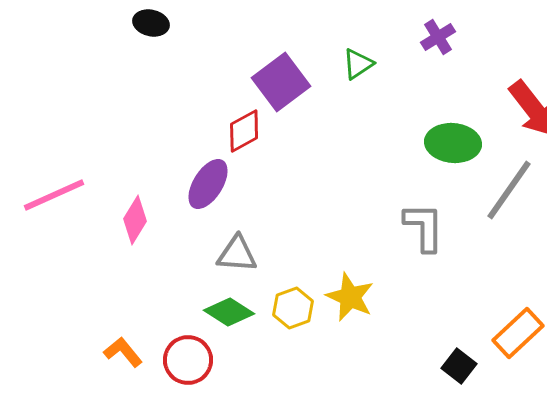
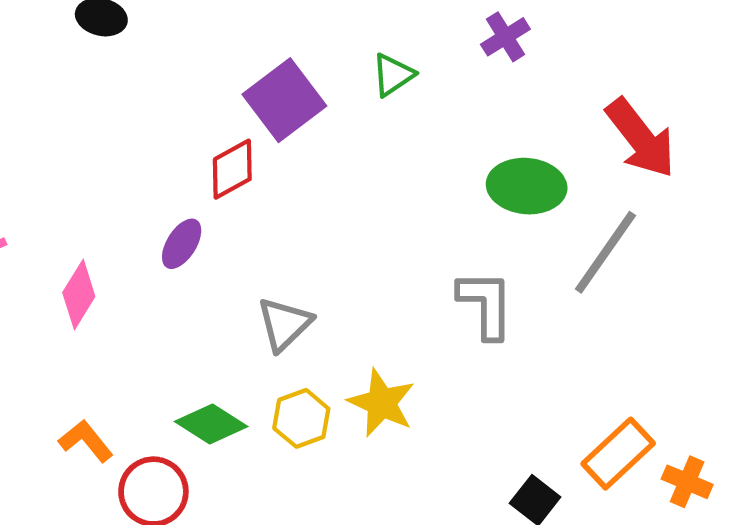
purple ellipse: (208, 184) -> (182, 244), size x0.7
gray triangle: (237, 254) -> (284, 324), moved, turned -48
orange L-shape: (123, 352) -> (86, 441), moved

